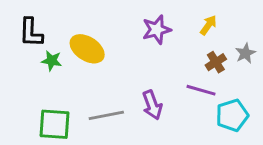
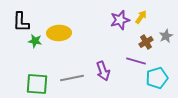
purple star: (157, 30) -> (120, 20), moved
yellow ellipse: (87, 49) -> (59, 33), turned -35

